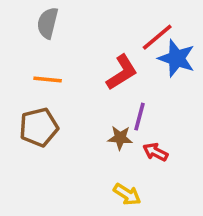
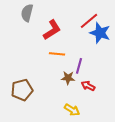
red L-shape: (122, 72) -> (52, 30), moved
orange line: (48, 80) -> (57, 54), moved
brown pentagon: (39, 127) -> (22, 90), moved

